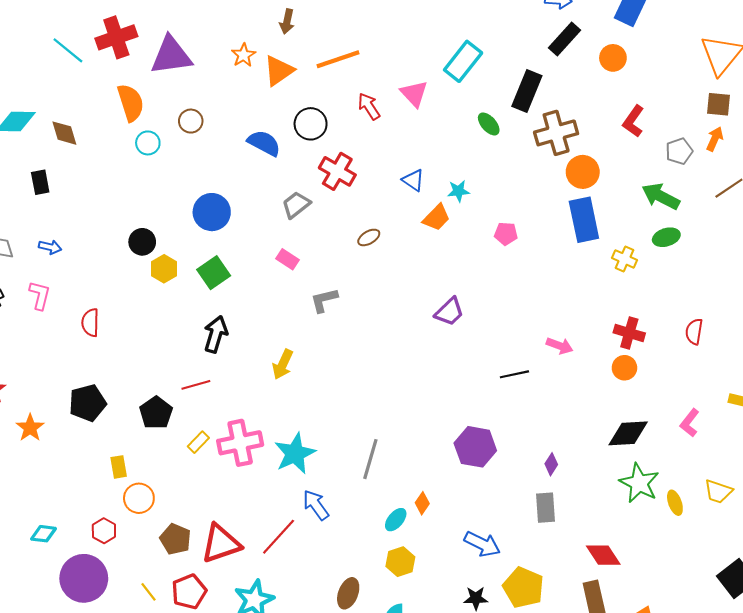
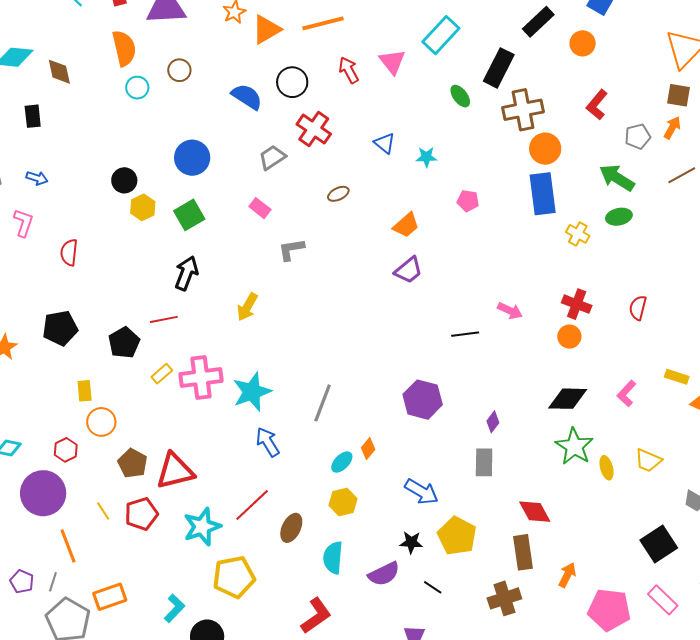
orange trapezoid: (436, 218) -> (406, 225), moved
red line: (279, 537) -> (252, 505), moved

